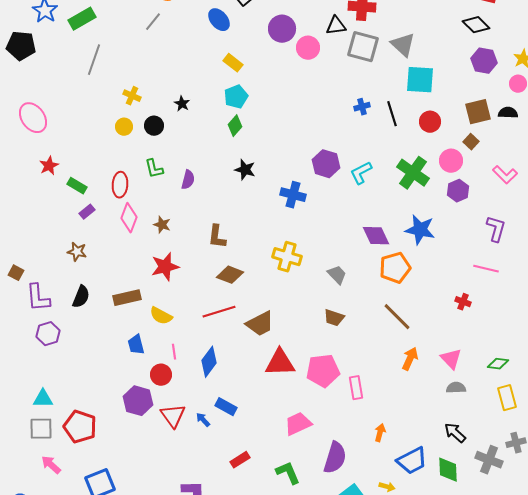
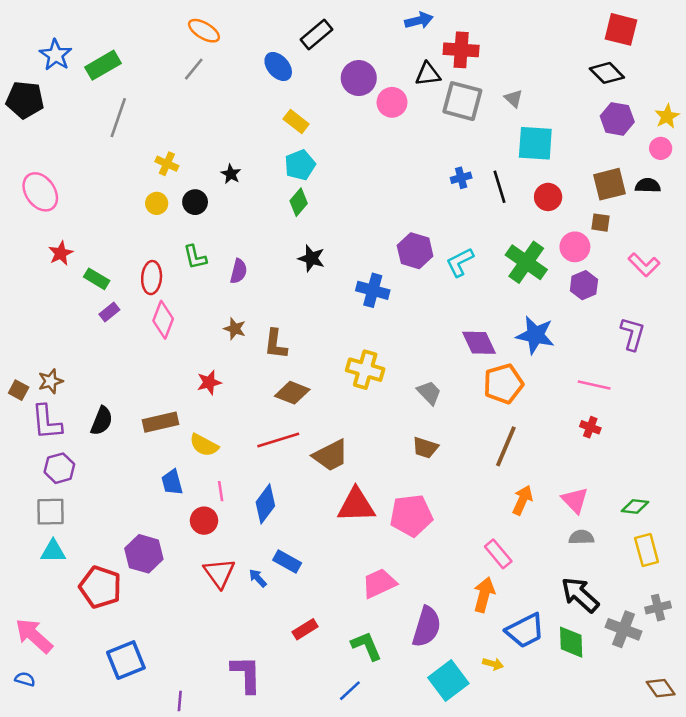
gray triangle: (403, 45) -> (514, 98), size x0.6
brown square: (471, 142) -> (601, 223), turned -35
brown star: (162, 225) -> (235, 329), moved
brown star: (77, 252) -> (50, 381), moved, turned -30
red star: (165, 267) -> (209, 382), size x0.7
pink line: (486, 269) -> (594, 385), moved
brown line: (397, 317) -> (506, 446), turned 68
pink rectangle: (356, 388) -> (498, 554), moved, turned -30
purple hexagon: (138, 401) -> (144, 554), moved
gray square: (41, 429) -> (50, 512), moved
orange arrow: (380, 433) -> (484, 595), size x1.5
black arrow: (455, 433) -> (580, 595), size x1.4
pink arrow: (51, 465) -> (34, 636), moved, size x1.5

